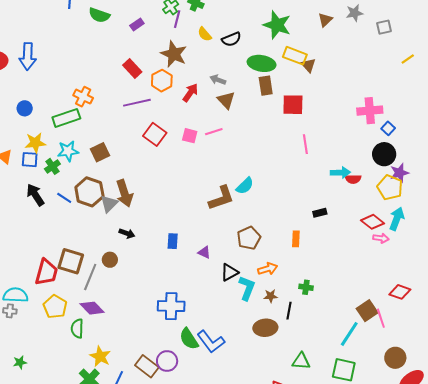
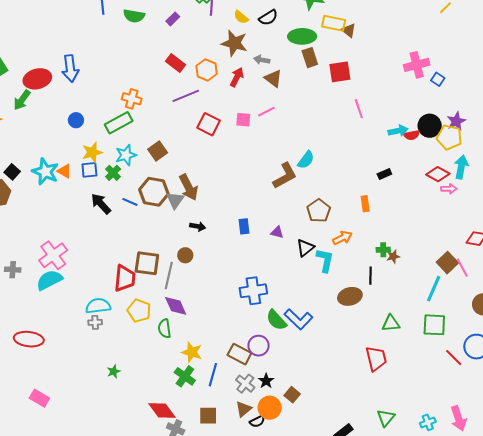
brown star: (174, 54) -> (234, 43), moved
black circle: (384, 154) -> (430, 126), moved
brown star: (271, 296) -> (393, 256), moved
purple diamond: (92, 308) -> (176, 306), turned 30

